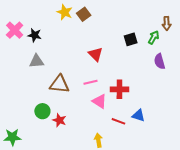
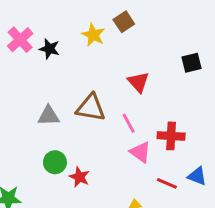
yellow star: (65, 12) -> (93, 35), moved
gray triangle: (37, 61) -> (49, 116), moved
pink line: (91, 82) -> (129, 123), turned 72
brown triangle: (60, 84) -> (91, 108), moved

